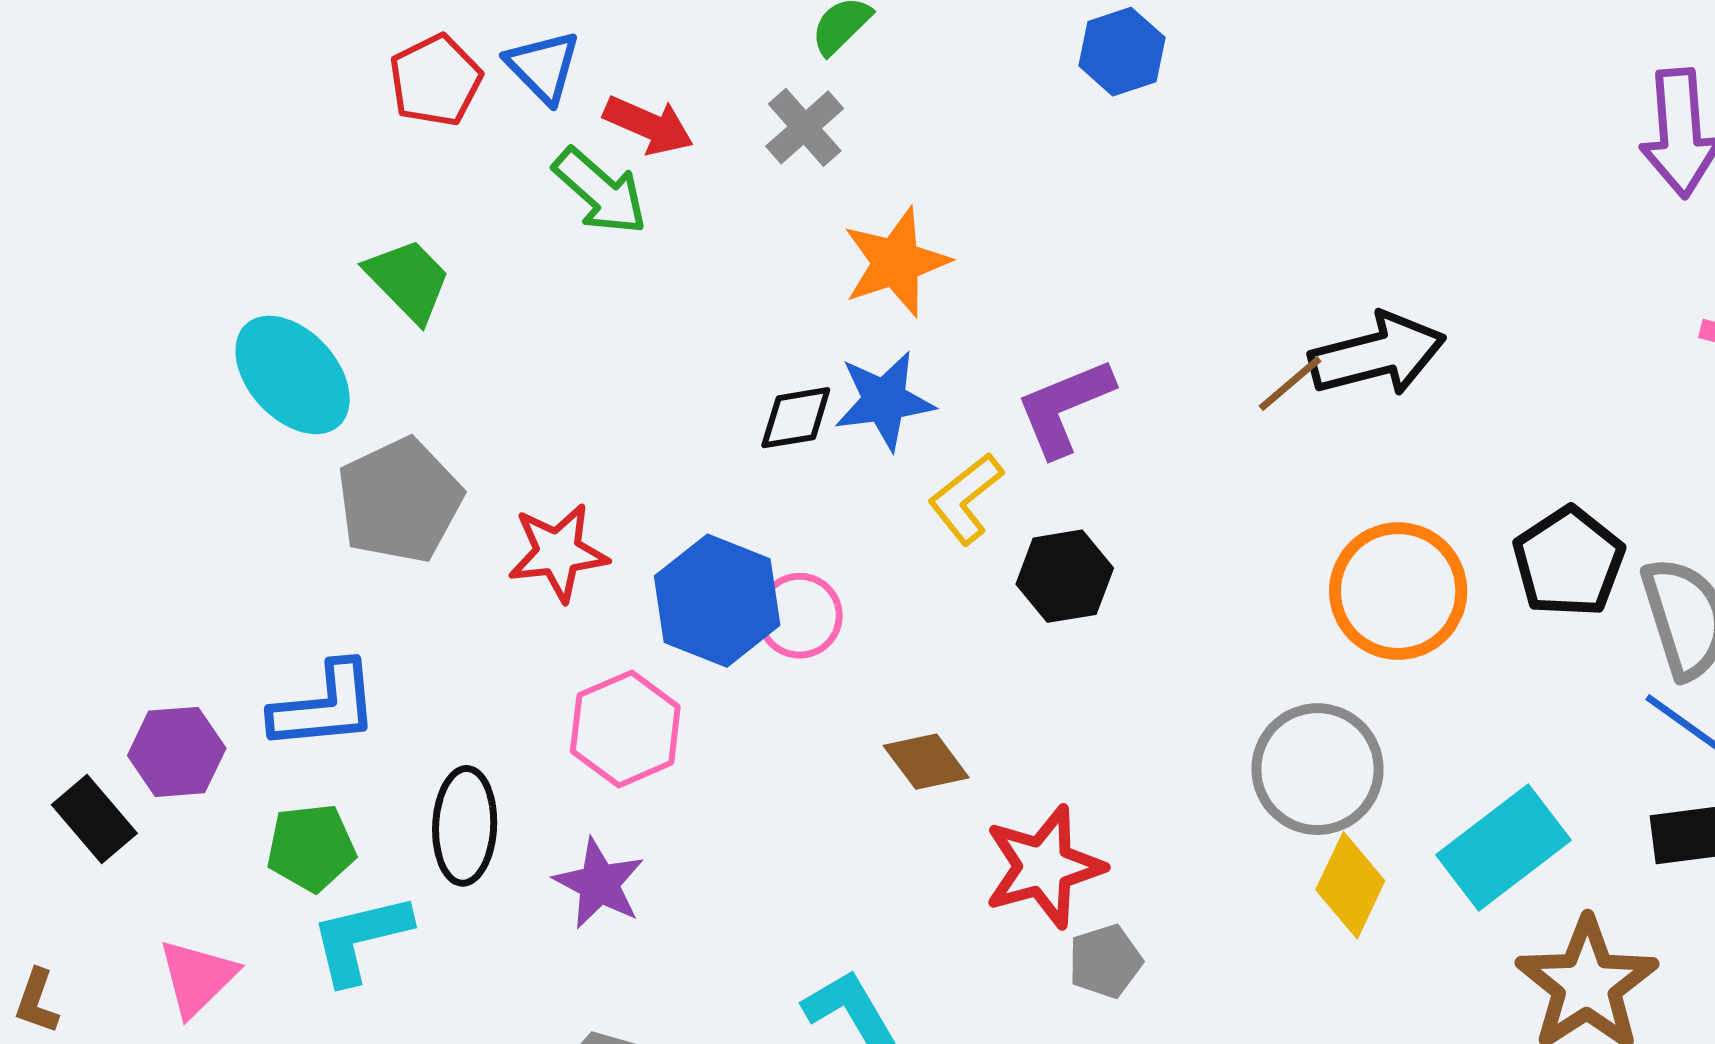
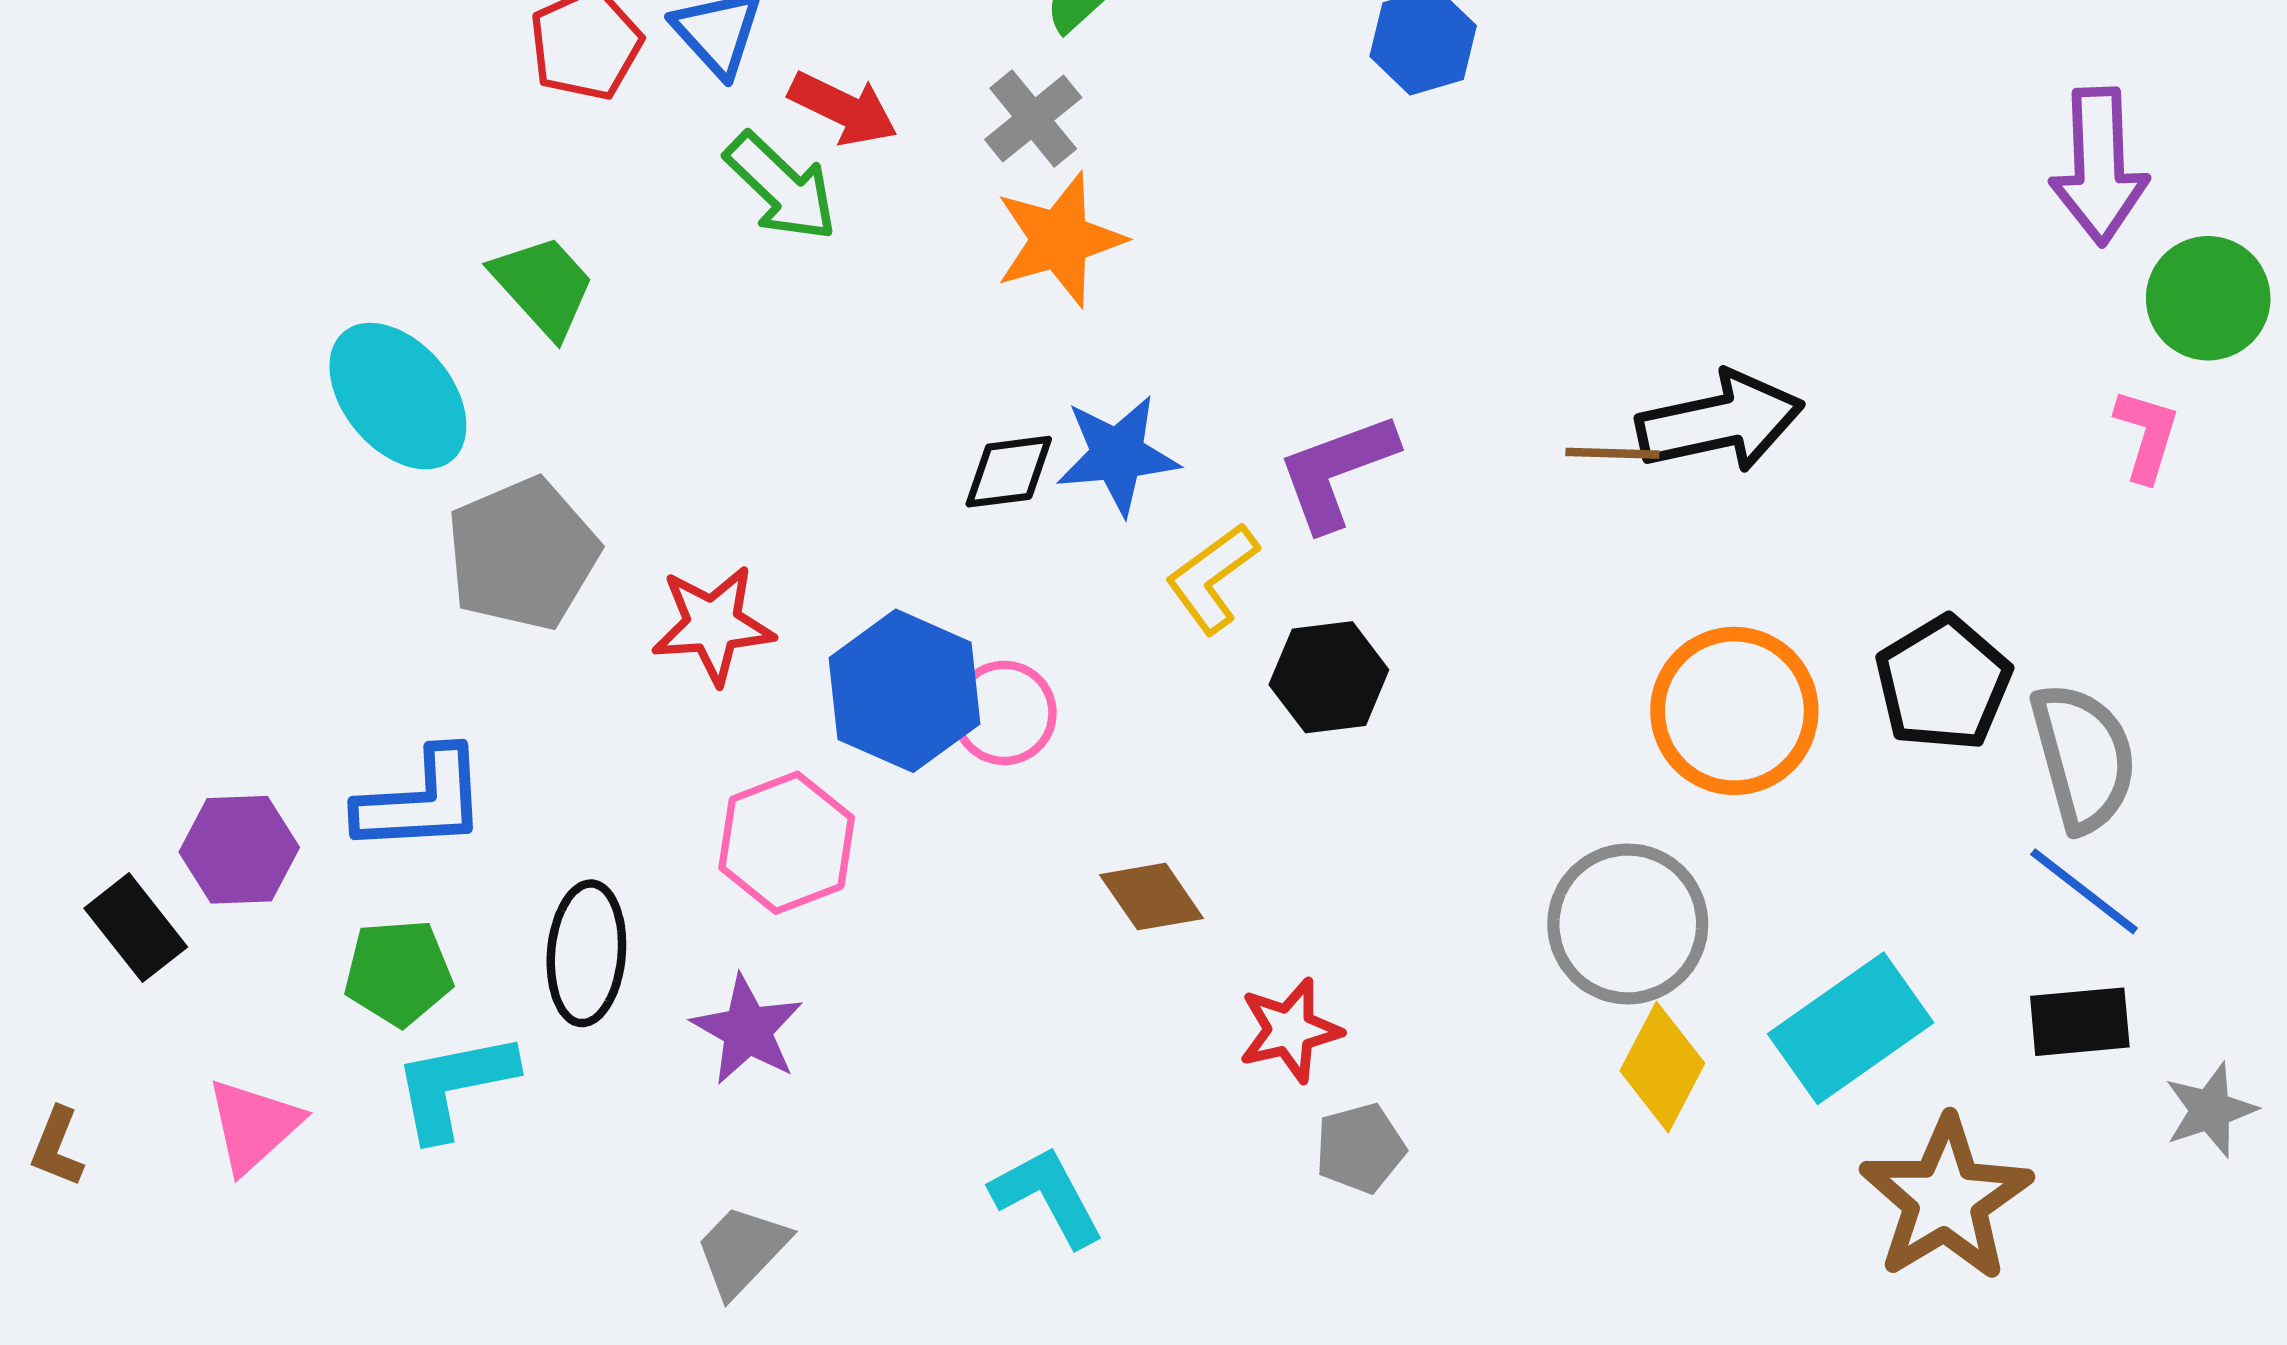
orange star: (896, 262) -> (1060, 240), moved
brown line: (1290, 384) -> (1612, 453), turned 40
red star: (1044, 867) -> (1290, 1030), size x0.7

